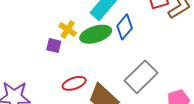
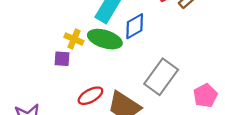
blue diamond: (125, 27) -> (135, 26), turned 30
green ellipse: (96, 34) -> (105, 39), turned 44

